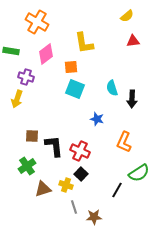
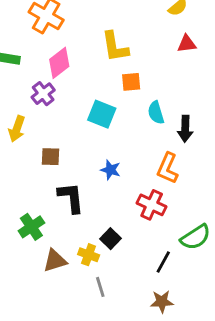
orange square: (71, 67) -> (131, 82), moved
purple cross: (26, 77) -> (43, 94), moved, turned 35
blue star: (97, 119) -> (111, 170), moved
brown square: (32, 136) -> (50, 157), moved
orange L-shape: (124, 142) -> (168, 168), moved
red cross: (80, 151) -> (152, 205), moved
brown star: (94, 217) -> (162, 302), moved

